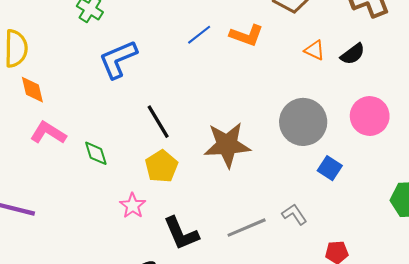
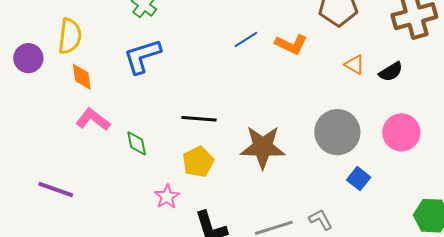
blue L-shape: (118, 59) -> (142, 56), moved
black line: (158, 122) -> (199, 119), turned -60

